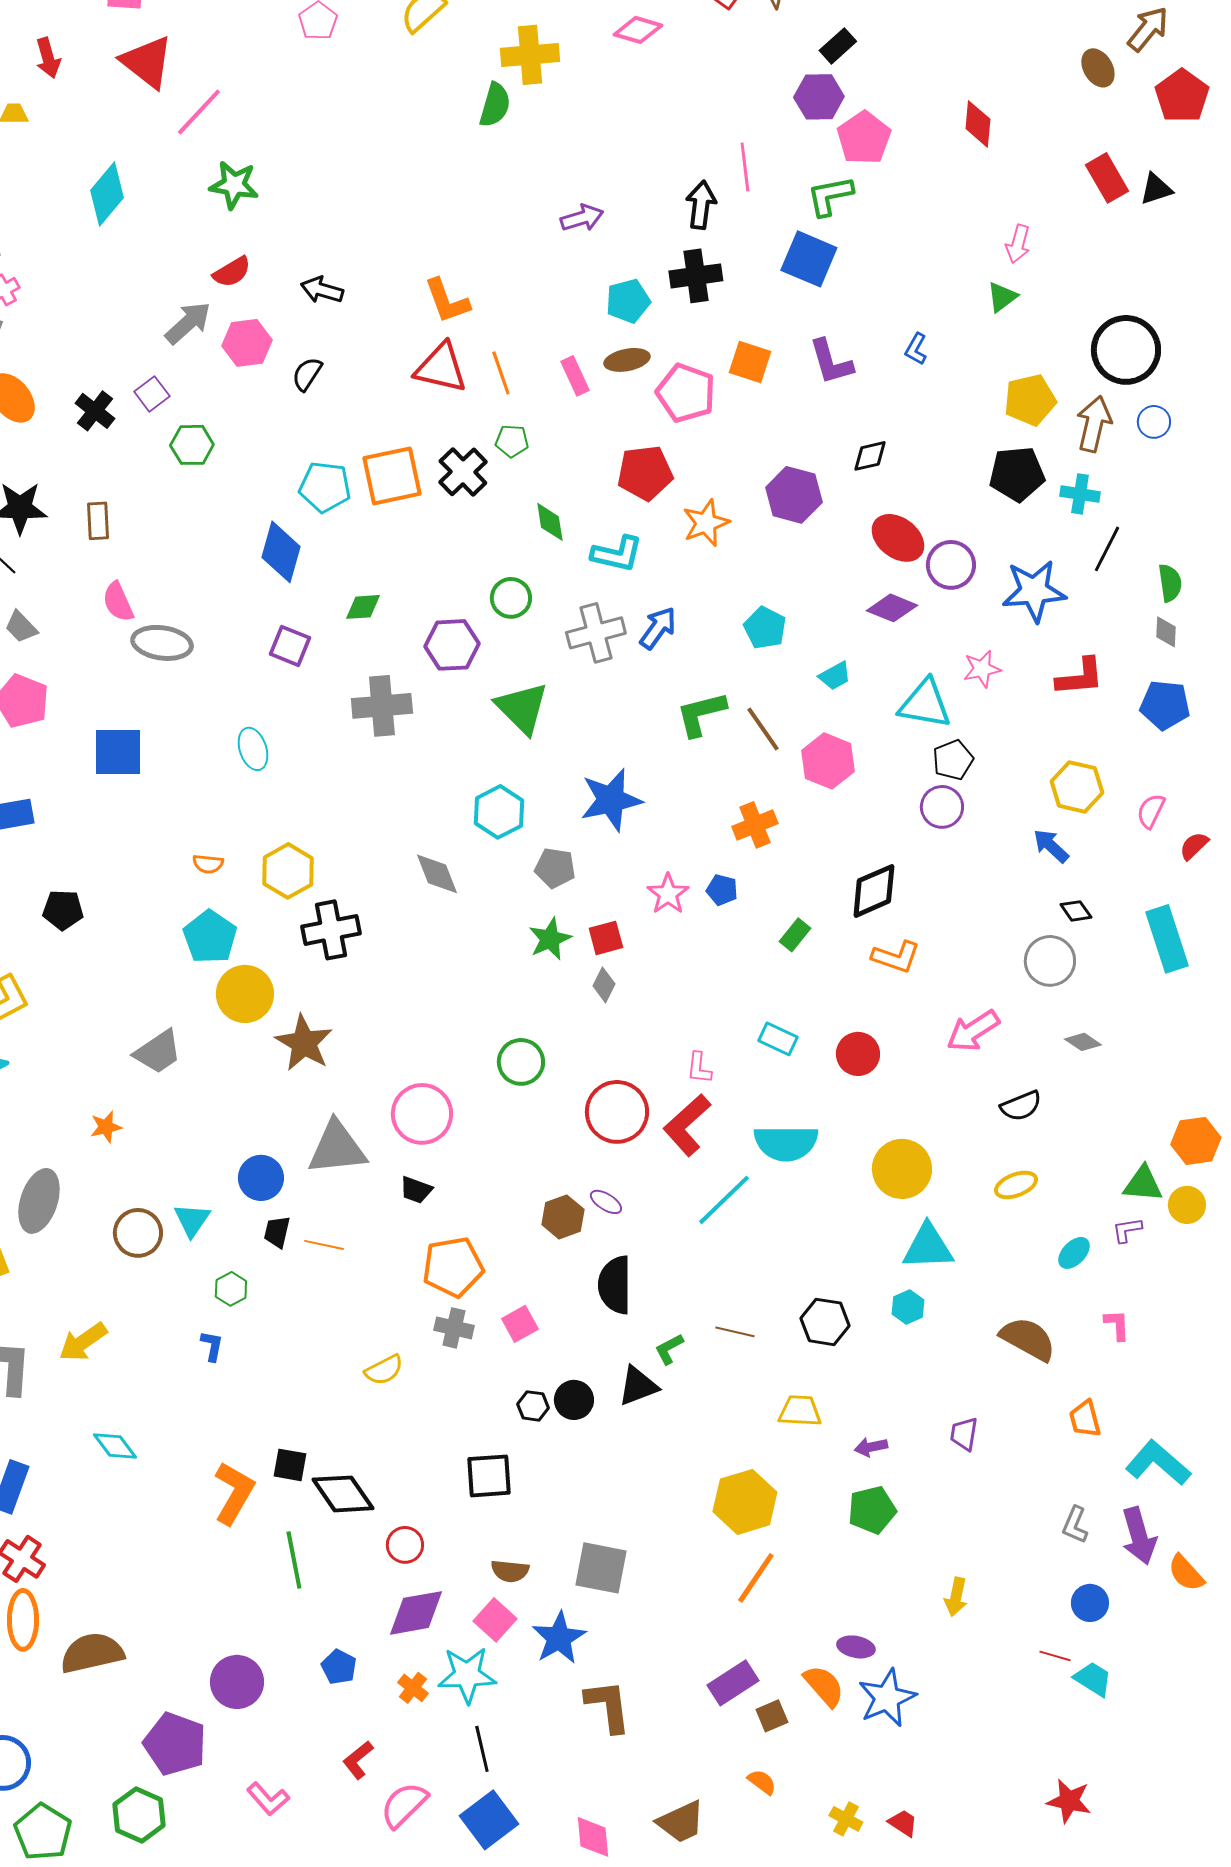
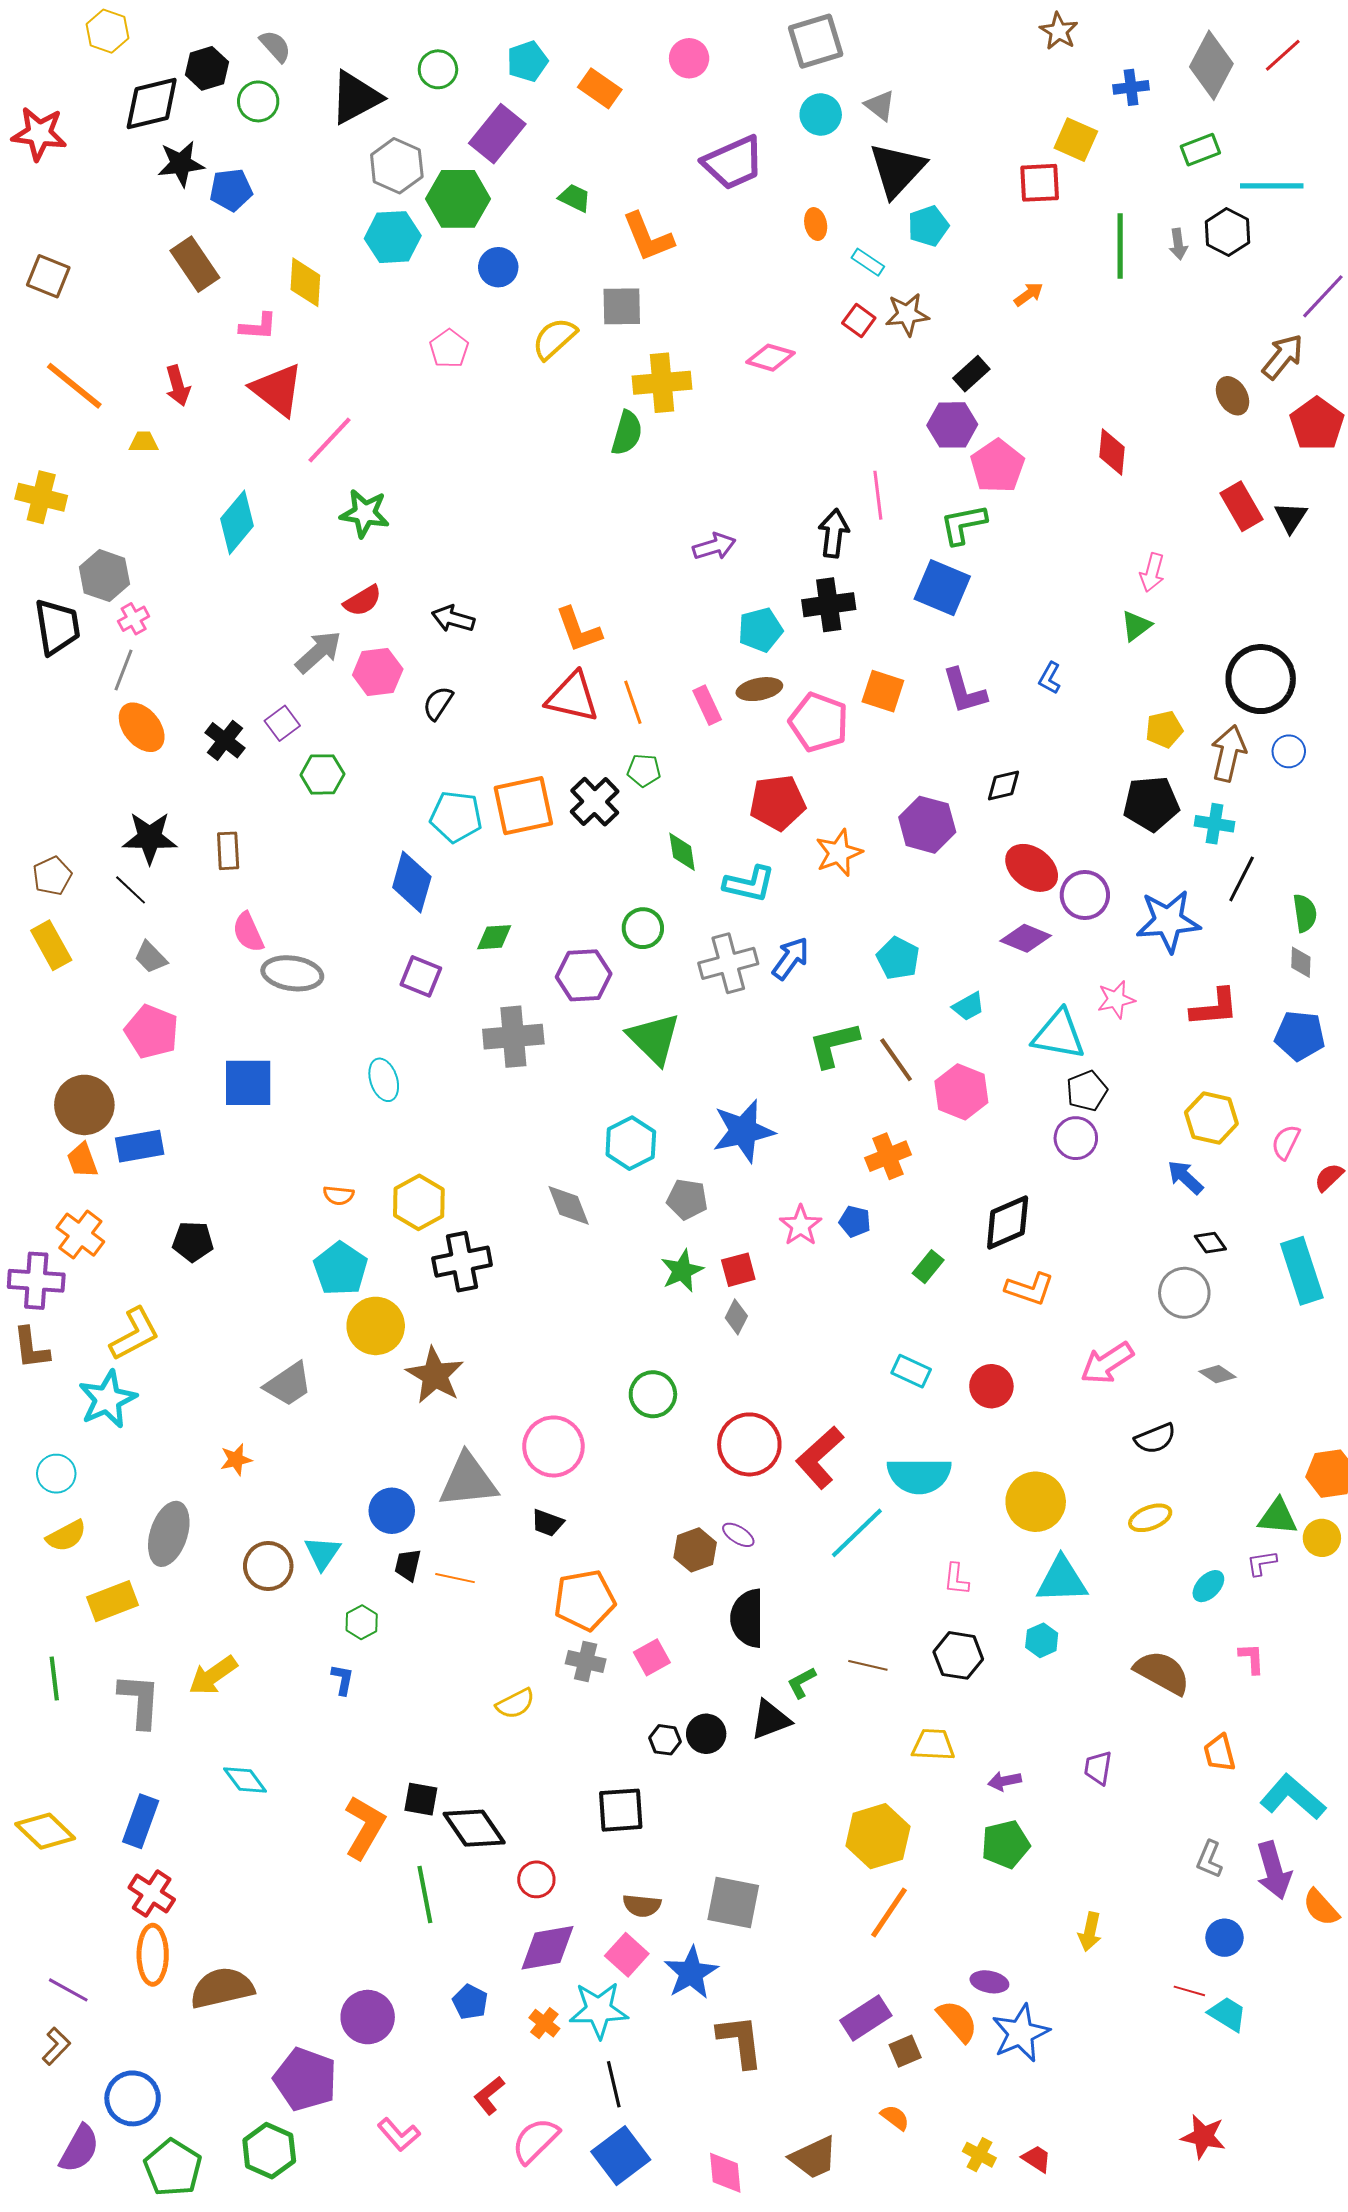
black triangle: (1156, 189) -> (1291, 517), turned -39
yellow pentagon: (1030, 400) -> (1164, 729), size x0.7
pink L-shape: (699, 1068) -> (956, 1579), moved

